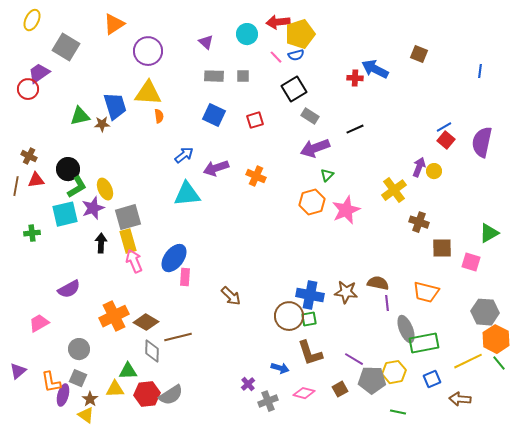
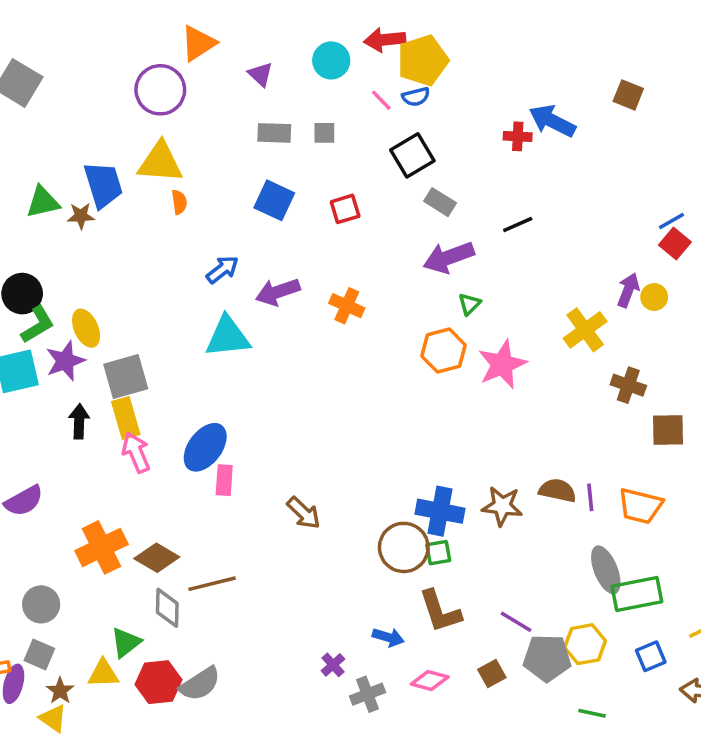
orange triangle: (114, 24) -> (198, 43), moved
purple line: (387, 303) -> (590, 497), moved
green triangle: (128, 371) -> (126, 642), turned -36

